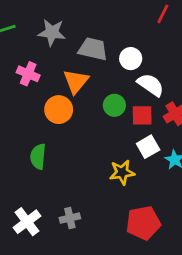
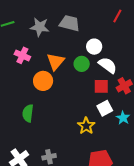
gray trapezoid: (93, 49) -> (70, 23), moved
green circle: (114, 105) -> (82, 64), moved
yellow star: (122, 172) -> (86, 126), turned -30

